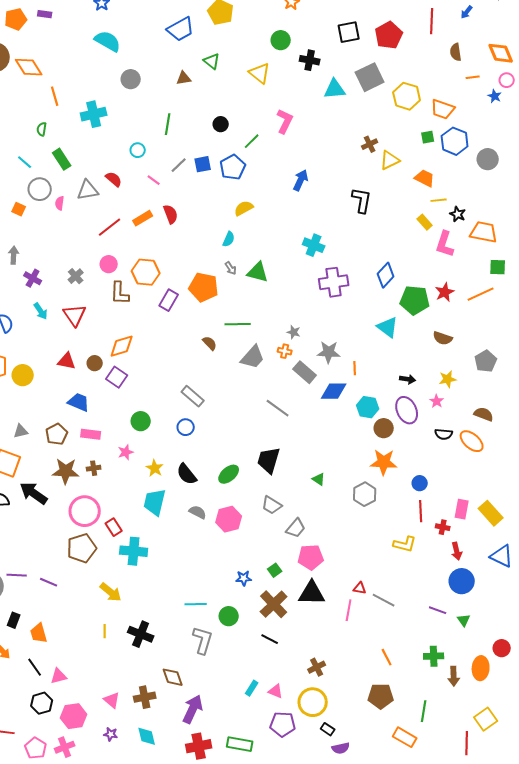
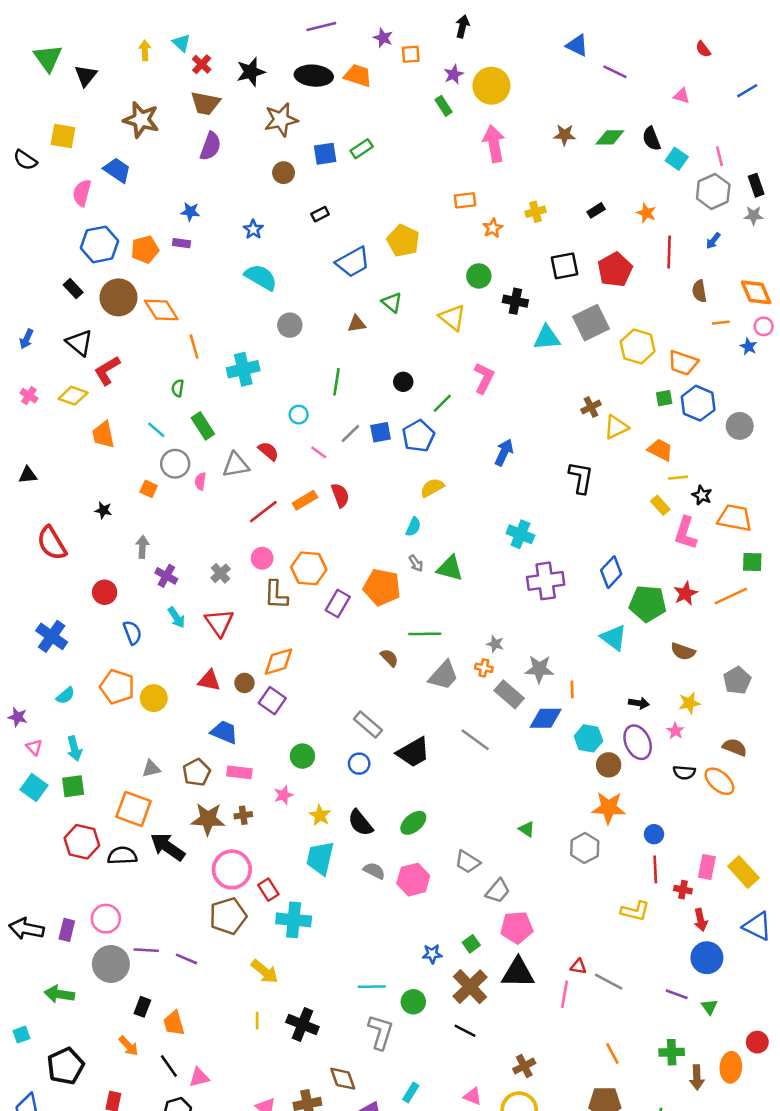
black trapezoid: (269, 460) -> (413, 752), moved, turned -136
cyan rectangle: (252, 688) -> (411, 1093), moved

